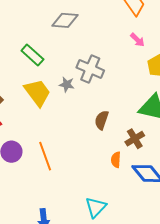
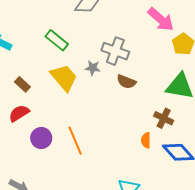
pink arrow: (137, 40) -> (161, 19), size x1.8
brown semicircle: (102, 120) -> (126, 82), moved, turned -84
brown cross: (135, 139) -> (164, 118), turned -30

